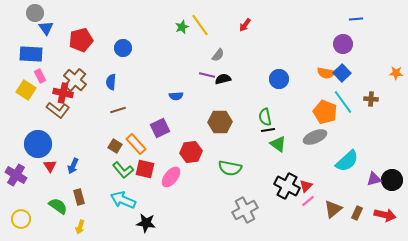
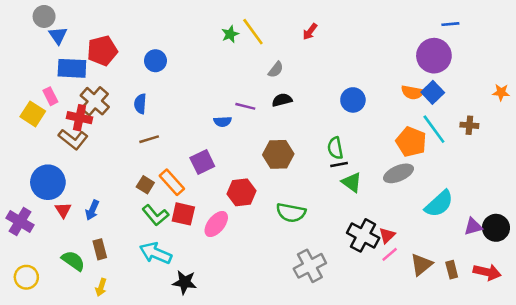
purple circle: (343, 44) -> (434, 56), size x1.4
blue rectangle: (31, 54) -> (72, 68), moved
purple line: (207, 75) -> (245, 106), moved
brown rectangle: (357, 213) -> (452, 270), turned -40

